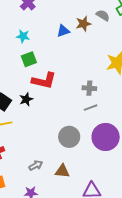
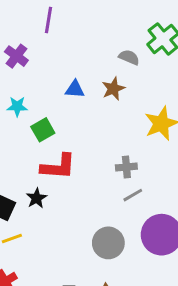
brown star: (83, 24) -> (113, 89), moved
blue triangle: (63, 31) -> (75, 89), turned 32
green square: (29, 59) -> (43, 130), moved

